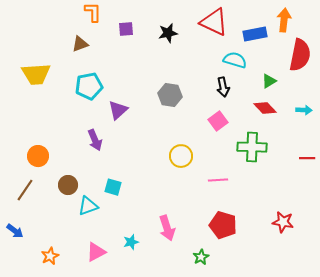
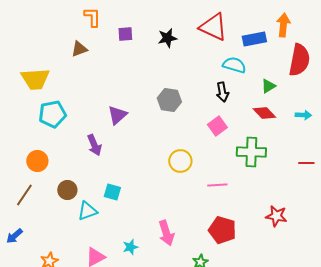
cyan pentagon: (89, 86) -> (52, 114), moved
red star: (283, 222) -> (276, 216), moved
blue arrow: (15, 231) -> (14, 236), turned 102

